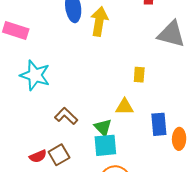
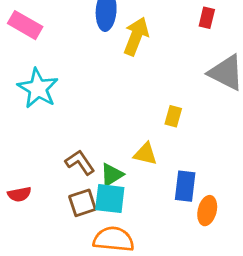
brown L-shape: (66, 116) -> (80, 162), moved
green triangle: (103, 127) -> (112, 175), turned 30
brown square: (59, 155) -> (82, 203), moved

